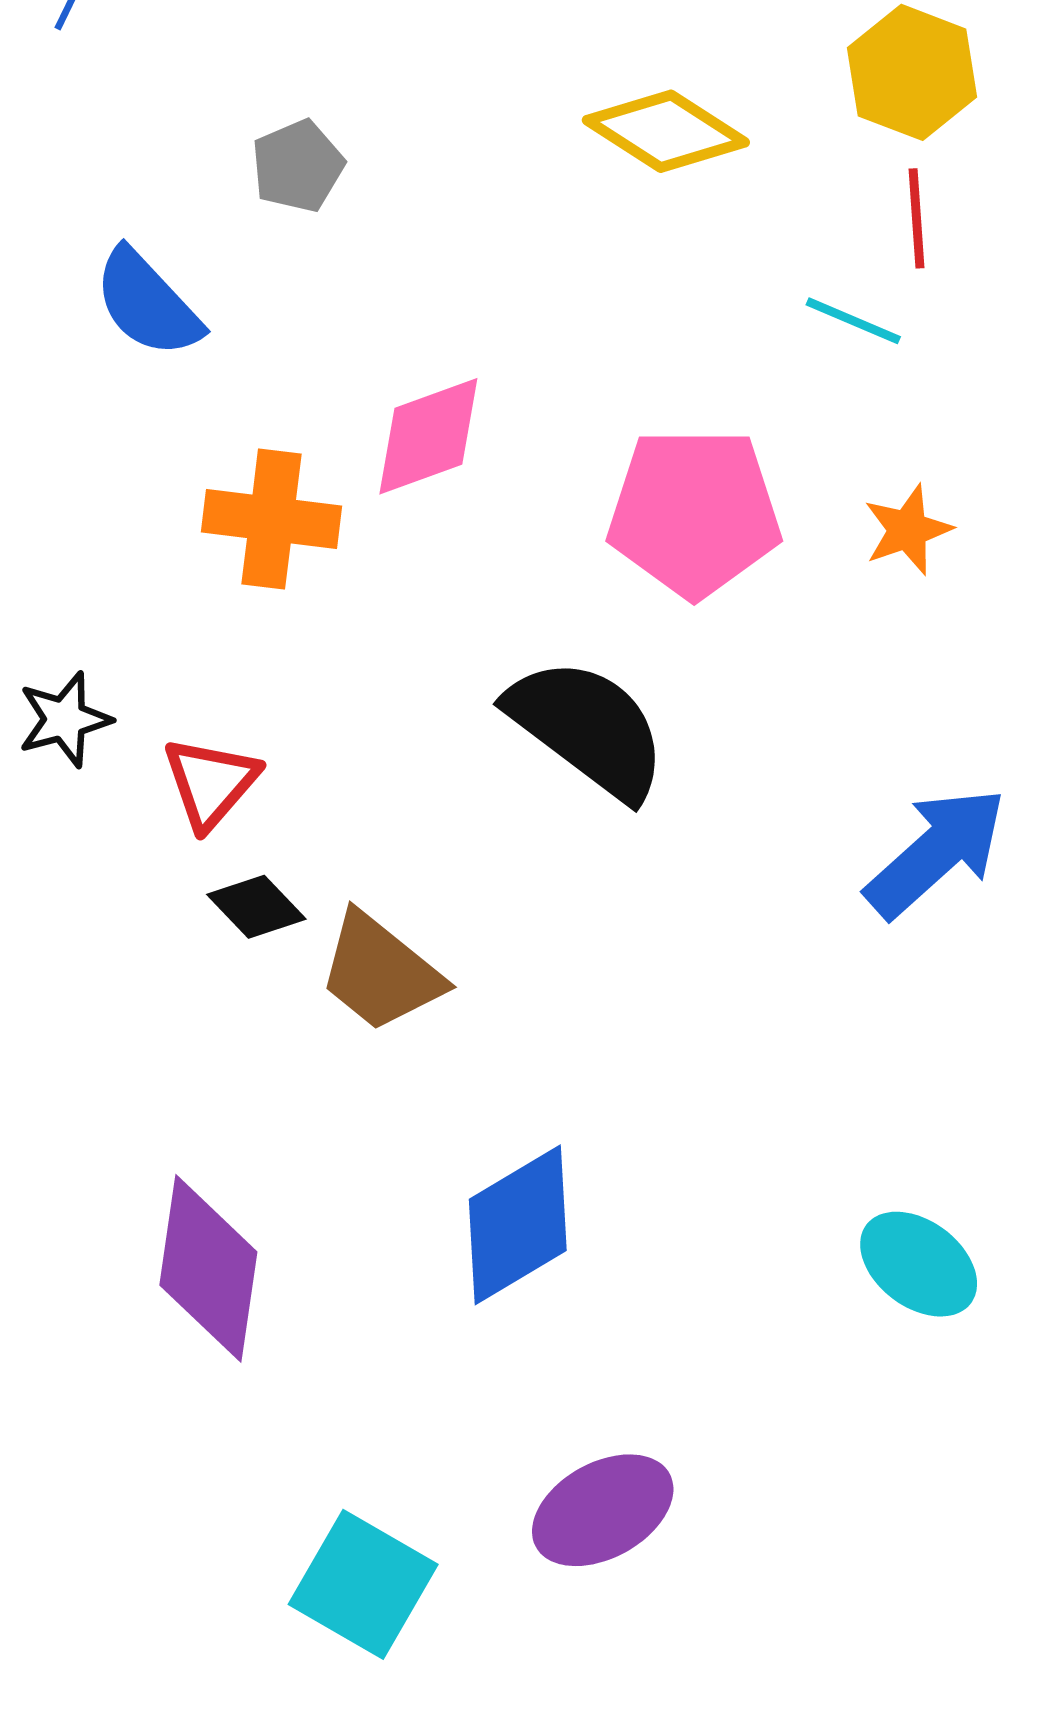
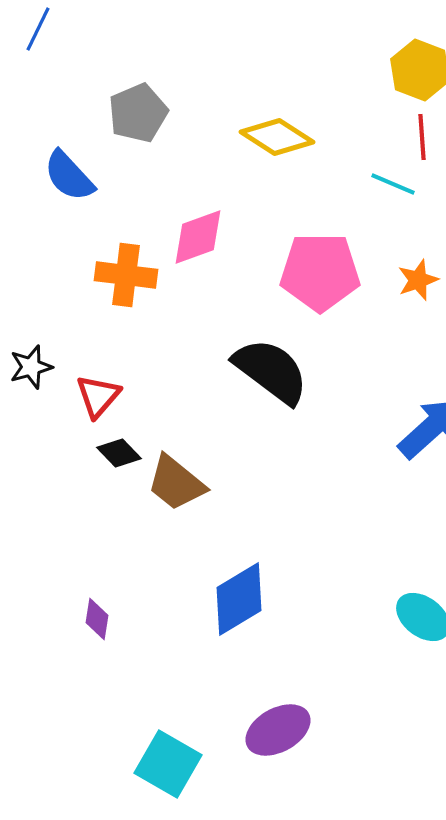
yellow diamond: (666, 131) -> (277, 137), moved
gray pentagon: (298, 166) -> (138, 113), size x1.4
purple diamond: (208, 1268) -> (97, 619), size x0.5

